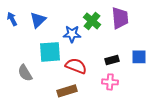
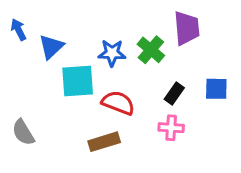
blue triangle: (38, 20) -> (51, 47), moved
green cross: (92, 21) -> (151, 50), moved
black rectangle: (112, 60) -> (174, 93), turned -40
gray semicircle: (25, 73) -> (23, 132), moved

